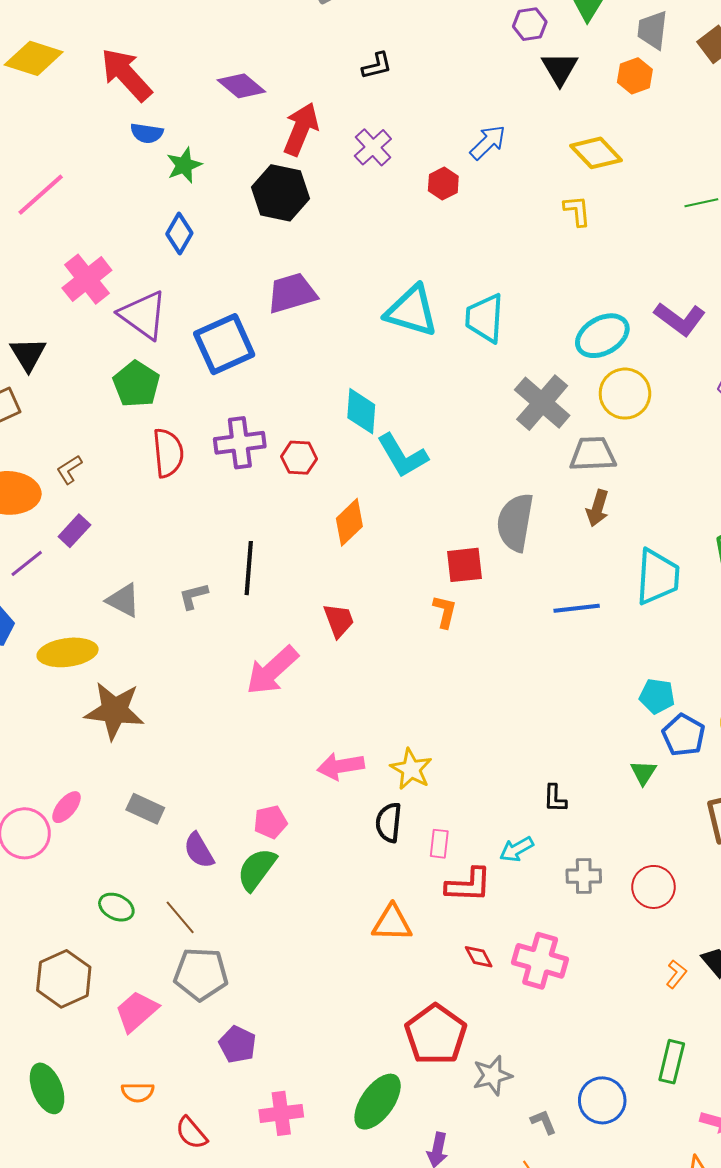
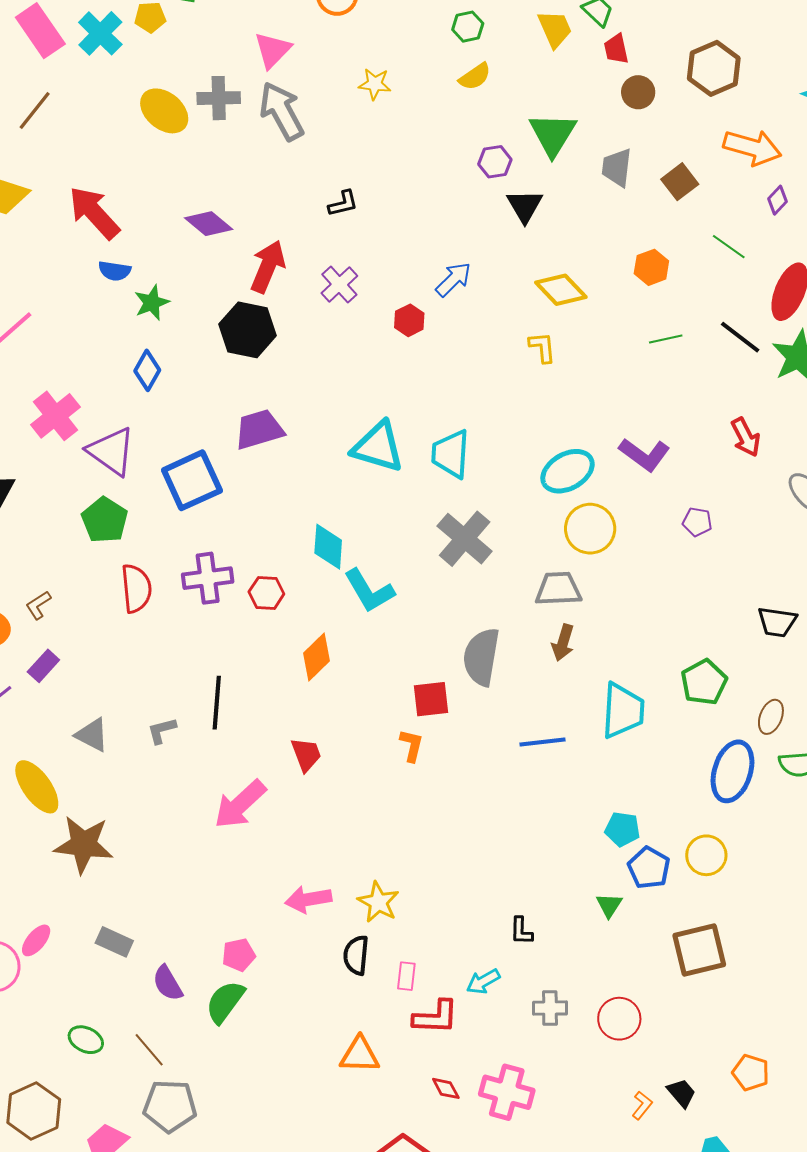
orange hexagon: (635, 76) -> (651, 267), moved
gray cross: (542, 403) -> (465, 539), moved
yellow ellipse: (68, 652) -> (37, 787), turned 62

